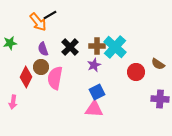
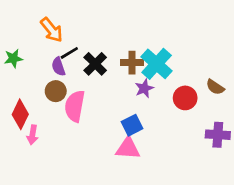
black line: (50, 15) -> (69, 53), moved
purple star: (94, 65) -> (144, 88), moved
red diamond: (26, 77) -> (20, 114), moved
pink arrow: (13, 102) -> (33, 135), moved

